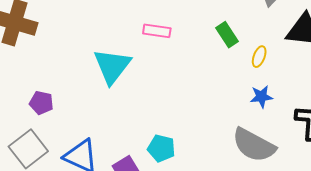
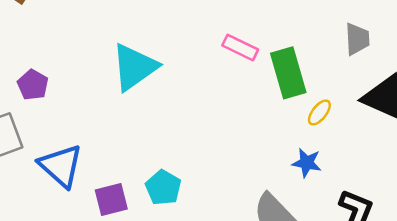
pink rectangle: (157, 31) -> (240, 47), moved
green rectangle: (227, 35) -> (288, 73), size x1.5

